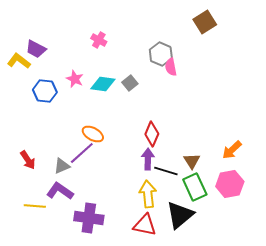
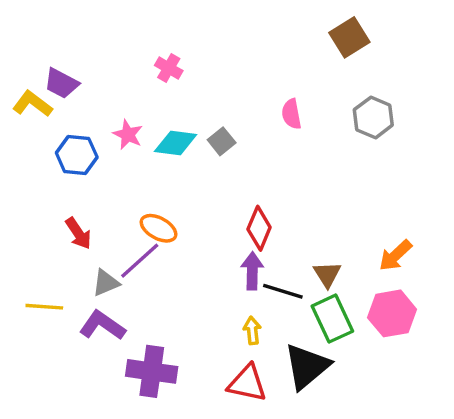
gray hexagon: (161, 54) -> (373, 117), moved
red arrow: (28, 160) -> (78, 233), moved
yellow arrow: (148, 194) -> (252, 331), size x0.6
yellow line: (35, 206) -> (44, 307), moved

